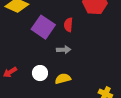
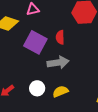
gray arrow: (64, 50) -> (58, 63), size x1.5

